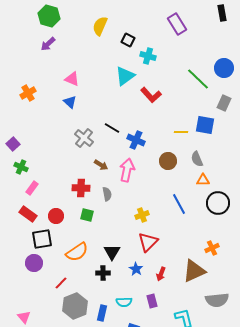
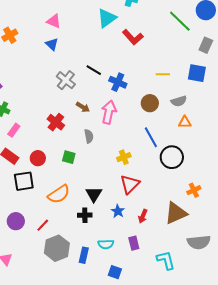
blue square: (205, 125) -> (197, 73), moved
gray semicircle: (197, 159) -> (179, 101), turned -84
red cross: (81, 188) -> (56, 122), moved, turned 36
black circle: (218, 203) -> (172, 157), moved
blue line: (179, 204) -> (151, 137), moved
purple circle: (34, 263) -> (16, 221), moved

